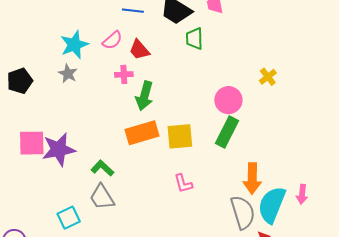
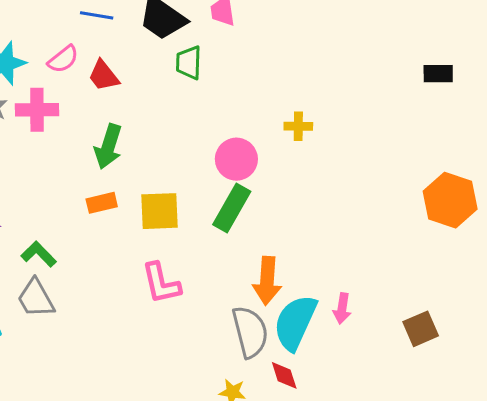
pink cross: (124, 74) -> (37, 110), moved, size x1.5
yellow cross: (268, 77) -> (298, 126), turned 36
orange rectangle: (142, 133) -> (102, 203), size x0.6
pink L-shape: (183, 183) -> (161, 283), size x1.4

